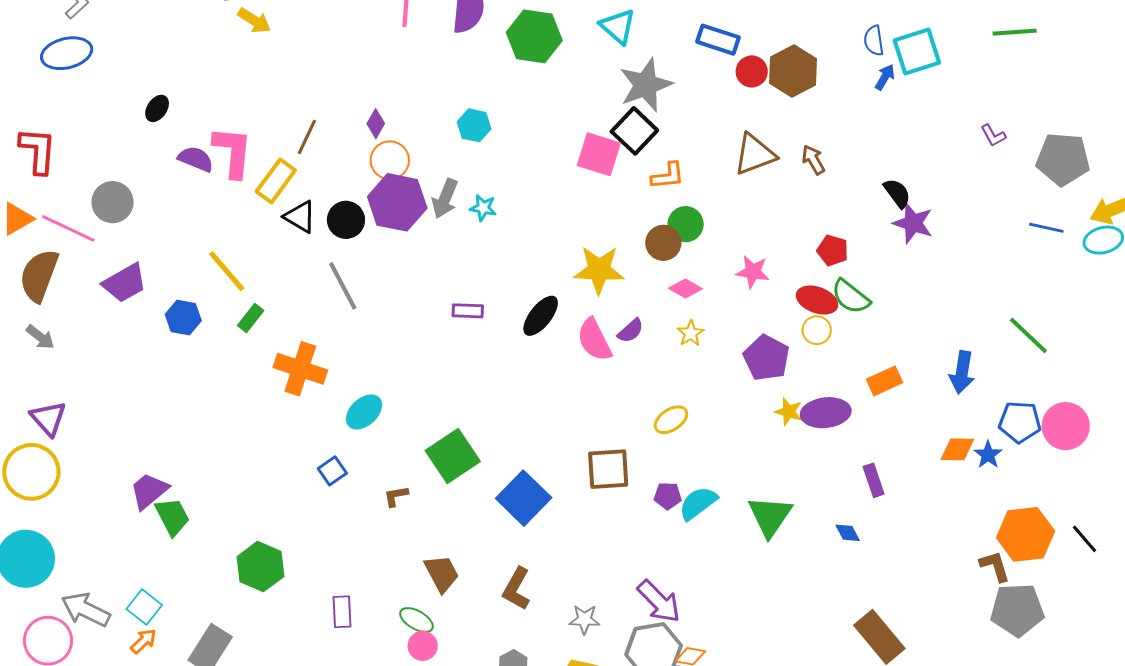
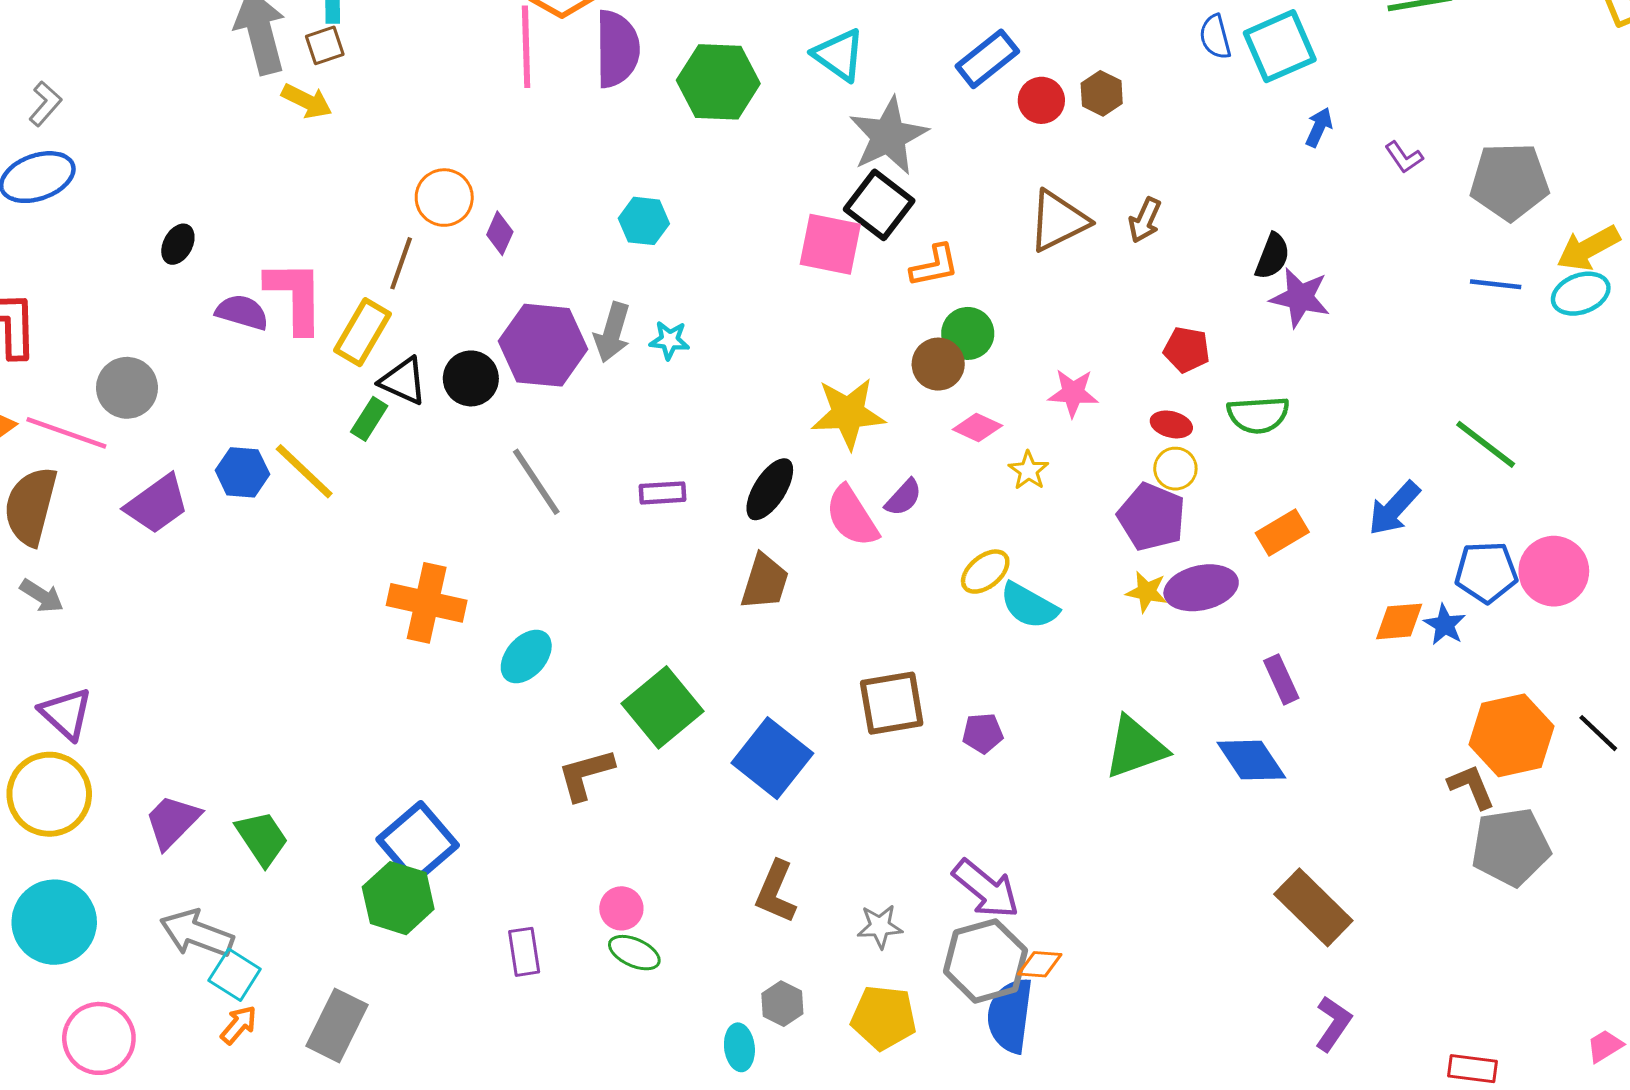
blue rectangle: (718, 40) -> (987, 59), turned -51
brown hexagon: (793, 71) -> (1102, 93), size x0.6
blue arrow: (885, 77) -> (1319, 127), moved
orange circle: (390, 160) -> (444, 198), moved
brown arrow: (813, 160) -> (1145, 220), turned -120
black semicircle: (897, 193) -> (1272, 256), turned 64
gray line: (343, 286) -> (536, 482), moved
green semicircle: (851, 297) -> (1258, 415), moved, turned -36
red ellipse: (817, 300) -> (1171, 424), size x0.7
blue hexagon: (183, 318) -> (242, 472), moved
green rectangle: (251, 318) -> (369, 419), moved
yellow star: (691, 333) -> (1029, 470), moved
purple pentagon: (766, 358) -> (1152, 517), moved
blue arrow: (962, 372) -> (1394, 508), turned 39
yellow ellipse: (671, 420) -> (985, 572), moved
blue square: (332, 471) -> (418, 842), moved, size x1.8
purple trapezoid: (149, 491) -> (172, 822), moved
brown L-shape: (396, 496) -> (586, 774), size x1.6
cyan semicircle: (698, 503) -> (1029, 606), moved, turned -108
green triangle: (770, 516) -> (1135, 747), turned 42
blue diamond: (848, 533) -> (1251, 760), size x1.8
brown trapezoid: (442, 573) -> (765, 582), moved, turned 51
gray arrow: (86, 610) -> (197, 933), moved
pink circle: (423, 646) -> (621, 908), moved

